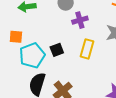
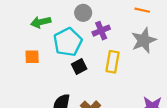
cyan pentagon: (32, 55) -> (68, 42), moved

